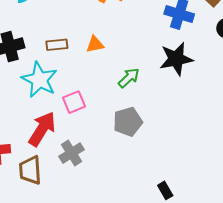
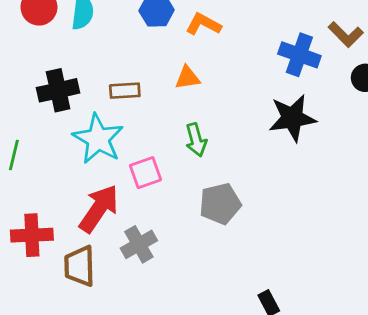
orange triangle: (95, 44) -> (187, 78), moved
green arrow: (129, 78) -> (196, 140), moved, turned 115

